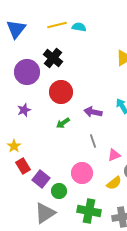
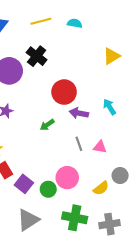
cyan semicircle: (79, 27) -> (75, 23), moved
red circle: (61, 92) -> (64, 92), moved
pink triangle: (114, 155) -> (100, 147), moved, turned 32
green circle: (59, 191) -> (48, 189), moved

